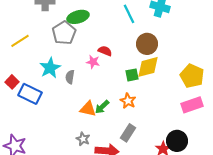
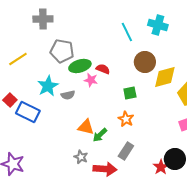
green ellipse: (78, 17) -> (80, 66), moved
gray pentagon: (64, 33) -> (62, 51), turned -30
yellow diamond: (148, 67) -> (165, 77), moved
gray semicircle: (70, 77) -> (68, 95), turned -112
green arrow: (102, 107) -> (100, 135), moved

